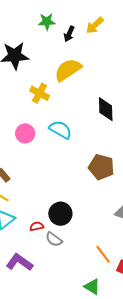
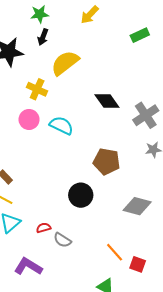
black arrow: (69, 34) -> (43, 37), moved
black diamond: (106, 109) -> (107, 101), turned -30
pink circle: (25, 133) -> (29, 119), moved
black circle: (60, 214) -> (81, 195), moved

